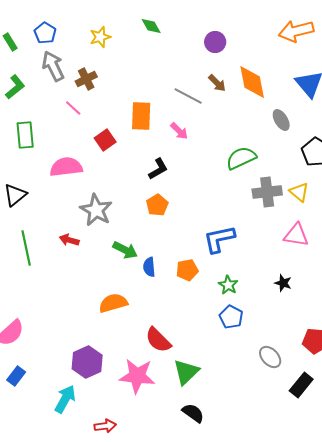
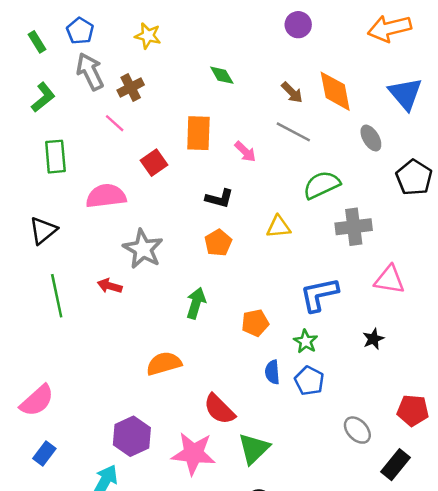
green diamond: (151, 26) -> (222, 75), moved
yellow star: (100, 37) -> (148, 36), turned 30
purple circle: (215, 42) -> (298, 25), moved
gray line: (188, 96) -> (293, 132), moved
black L-shape: (158, 169) -> (219, 198), turned 45
yellow triangle: (299, 192) -> (278, 227), moved, turned -45
blue L-shape: (219, 239) -> (319, 295), moved
green arrow: (125, 250) -> (196, 303), moved, turned -100
blue semicircle: (149, 267) -> (272, 372), moved
black star: (283, 283) -> (373, 339), turned 30

